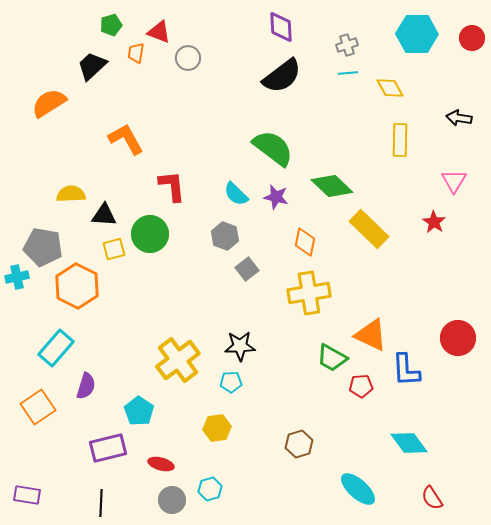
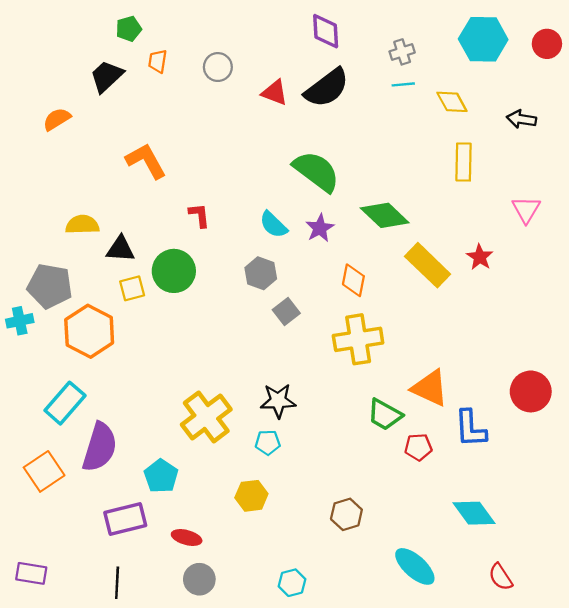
red triangle: (159, 32) -> (275, 93), moved
orange semicircle: (49, 103) -> (57, 119), size x0.7
black arrow: (459, 118) -> (521, 119), moved
red L-shape: (172, 186) -> (199, 215), size x0.7
purple star: (276, 197) -> (320, 228), turned 30
red star: (434, 222) -> (480, 257), moved
purple semicircle: (86, 386) -> (100, 447), size x1.6
cyan hexagon: (210, 489) -> (292, 583), moved

